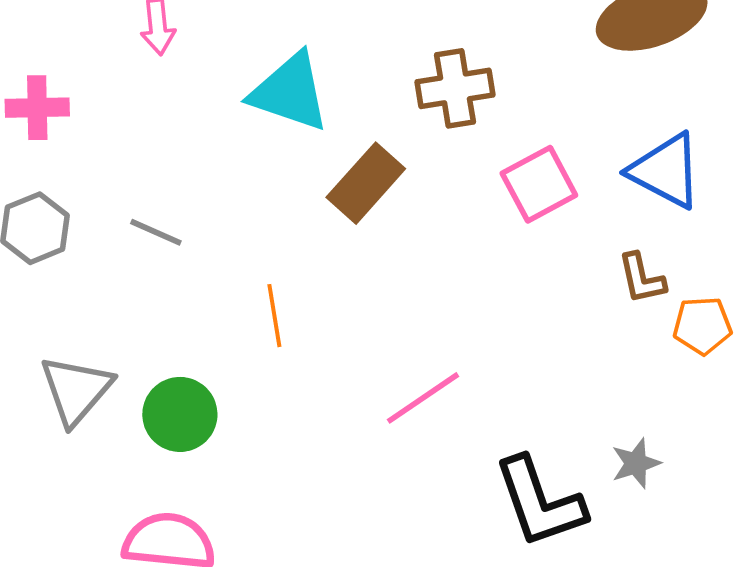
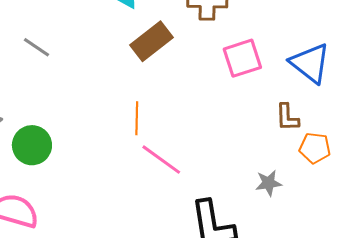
orange line: (274, 316) -> (137, 118), moved
pink line: (423, 398) -> (161, 160), turned 60
gray star: (636, 463) -> (269, 183), moved

